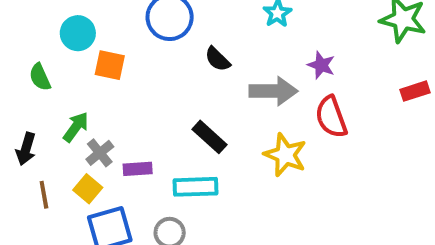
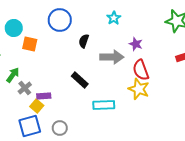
black semicircle: (217, 59) -> (84, 41), turned 64
yellow star: (285, 155) -> (139, 89), moved
cyan rectangle: (196, 187) -> (104, 105), moved
yellow square: (88, 189) -> (37, 106), moved

